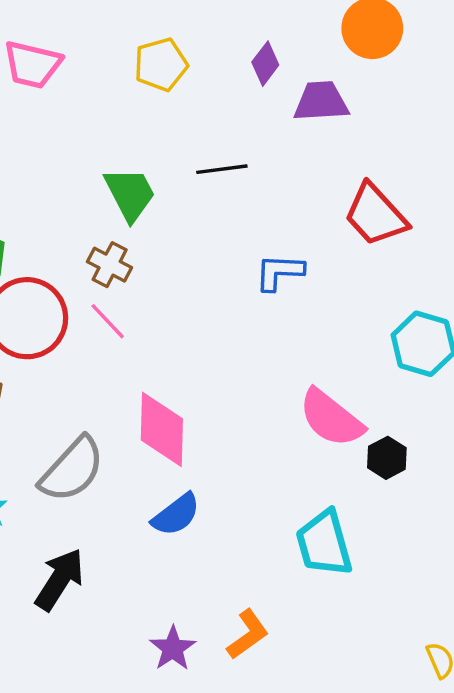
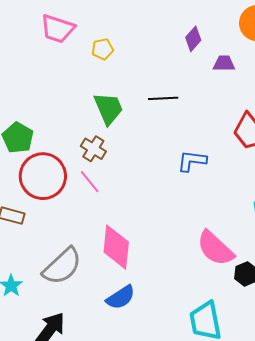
yellow pentagon: (161, 65) -> (103, 49), moved, size x0.7
purple trapezoid: (321, 102) -> (224, 63), size x0.7

